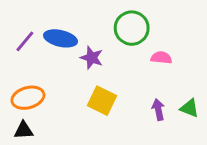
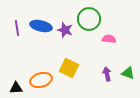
purple line: (25, 41) -> (17, 28), turned -49
purple star: (92, 58) -> (65, 30), moved
orange ellipse: (28, 98) -> (41, 80), moved

